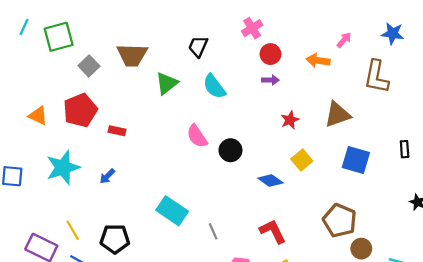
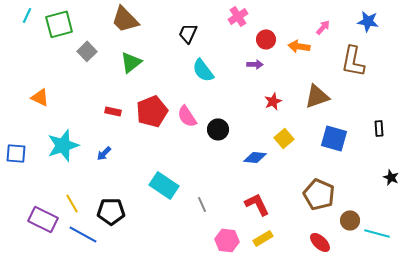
red circle: (270, 54) -> (266, 39), moved
brown trapezoid: (132, 55) -> (125, 19), moved, turned 44
green triangle: (167, 83) -> (131, 62), moved
red pentagon: (80, 110) -> (152, 111), moved
blue diamond: (270, 181) -> (255, 157), turned -30
brown circle: (361, 249) -> (350, 220), moved

